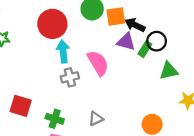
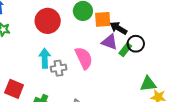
cyan arrow: (63, 51) -> (45, 58), moved
green triangle: (169, 71) -> (148, 84), moved

